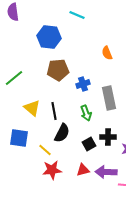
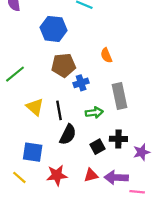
orange semicircle: (107, 53) -> (106, 55), moved
blue cross: (83, 84) -> (81, 83), moved
green arrow: (86, 113) -> (94, 113), turned -77
blue square: (19, 138) -> (33, 152), moved
yellow line: (45, 150) -> (19, 177), moved

